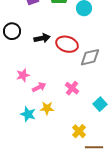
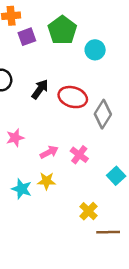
black arrow: (42, 38) -> (40, 89), turned -42
gray diamond: (90, 57) -> (103, 114), turned -45
pink arrow: (39, 87) -> (49, 152), moved

